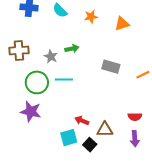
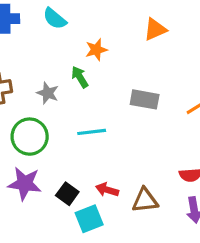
orange star: (91, 17) -> (96, 50), moved
green arrow: (72, 49) -> (80, 77), turned -104
cyan line: (64, 80) -> (92, 132), moved
black square: (90, 145) -> (67, 194), moved

